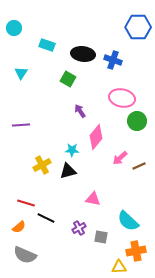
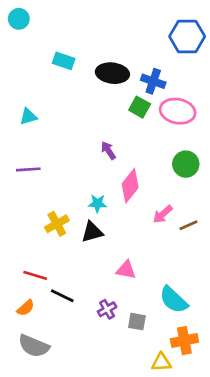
cyan circle: (14, 28) -> (19, 19), moved
cyan triangle: (21, 73) -> (28, 117), moved, turned 40
green square: (68, 79) -> (140, 107), moved
pink ellipse: (122, 98) -> (178, 111), moved

